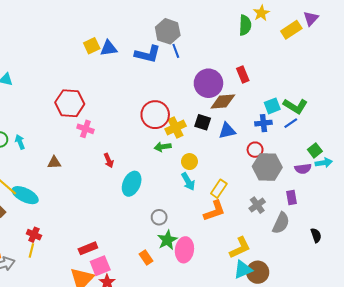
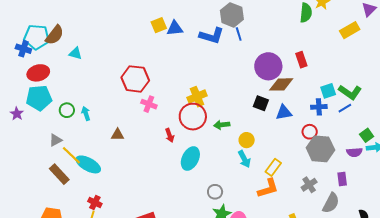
yellow rectangle: (291, 30) -> (350, 30), moved
red circle: (155, 115) -> (193, 117), moved
yellow cross: (176, 127) -> (197, 97), moved

